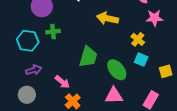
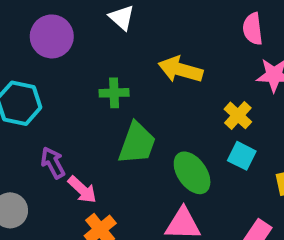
green cross: (53, 32) -> (114, 93), moved
purple arrow: (34, 70) -> (53, 163), moved, turned -105

